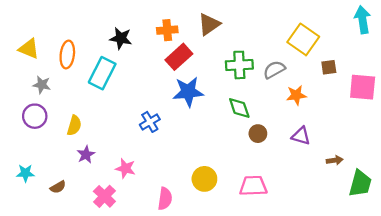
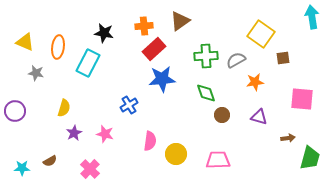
pink square: (363, 87) -> (302, 99), moved
purple circle: (35, 116) -> (15, 111), moved
pink star: (125, 168) -> (105, 134), moved
cyan star: (25, 173) -> (22, 168), moved
pink semicircle: (165, 199) -> (150, 141), moved

